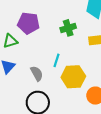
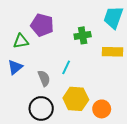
yellow hexagon: (73, 77) -> (76, 99), moved

